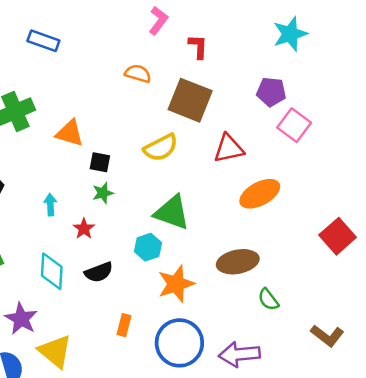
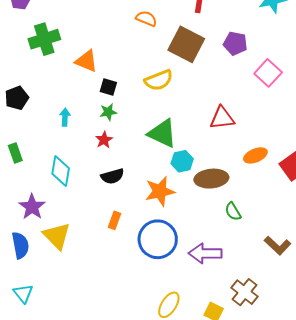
purple pentagon: (271, 92) -> (235, 43), moved
red triangle: (229, 149) -> (222, 118), moved
orange ellipse: (260, 194) -> (255, 155), moved, size x0.7
red star: (84, 229) -> (104, 140), moved
cyan hexagon: (148, 247) -> (182, 161), moved
black semicircle: (99, 272) -> (112, 176), moved

